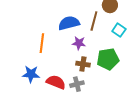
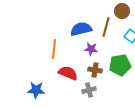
blue star: (31, 74) -> (36, 90), moved
red semicircle: (56, 82) -> (68, 73), moved

